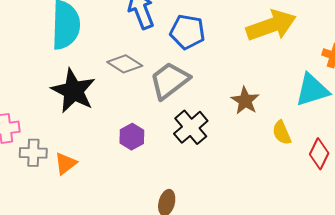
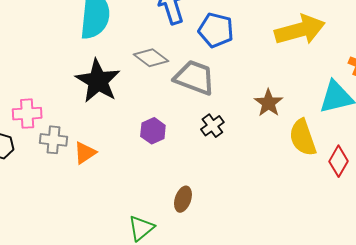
gray trapezoid: (170, 80) -> (195, 77), turned 54
black cross: (191, 127) -> (212, 126), size x0.7
yellow semicircle: (282, 133) -> (303, 138), size x1.5

